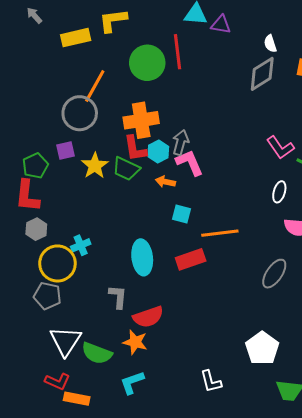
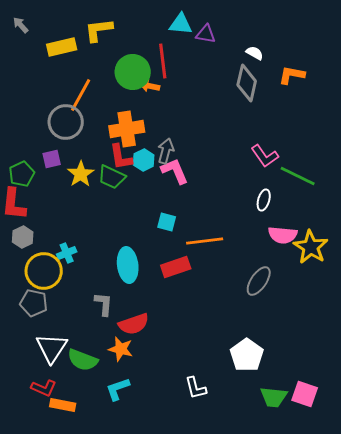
white semicircle: (270, 44) -> (255, 53), turned 138
gray diamond: (262, 74) -> (247, 83), turned -45
orange arrow: (165, 182) -> (150, 86), moved

